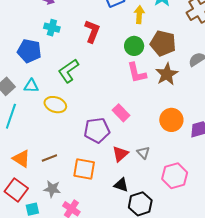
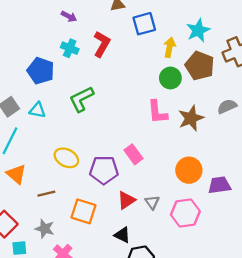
red L-shape: (92, 31) -> (102, 44), moved
brown pentagon: (163, 43) -> (200, 66), moved
green circle: (134, 46) -> (170, 78), moved
yellow ellipse: (55, 105) -> (66, 158), moved
orange triangle: (21, 159) -> (16, 174), moved
pink hexagon: (175, 176) -> (185, 213), moved

